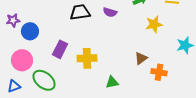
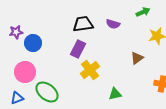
purple rectangle: (60, 49) -> (78, 49), moved
yellow cross: (87, 58) -> (90, 70), turned -36
brown triangle: (141, 58) -> (137, 58), moved

